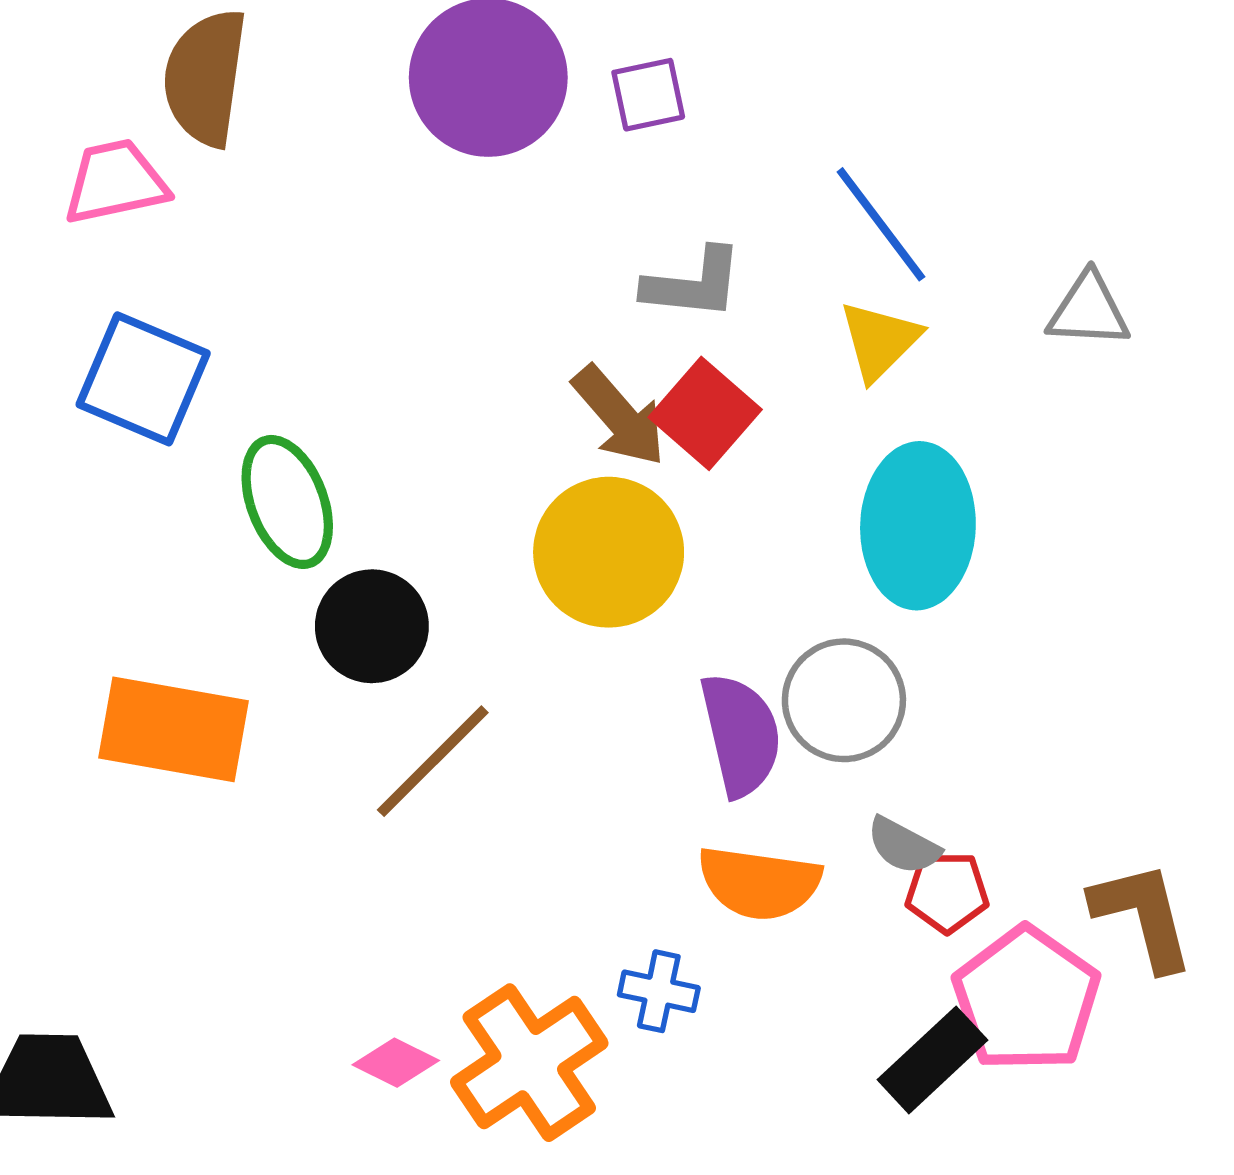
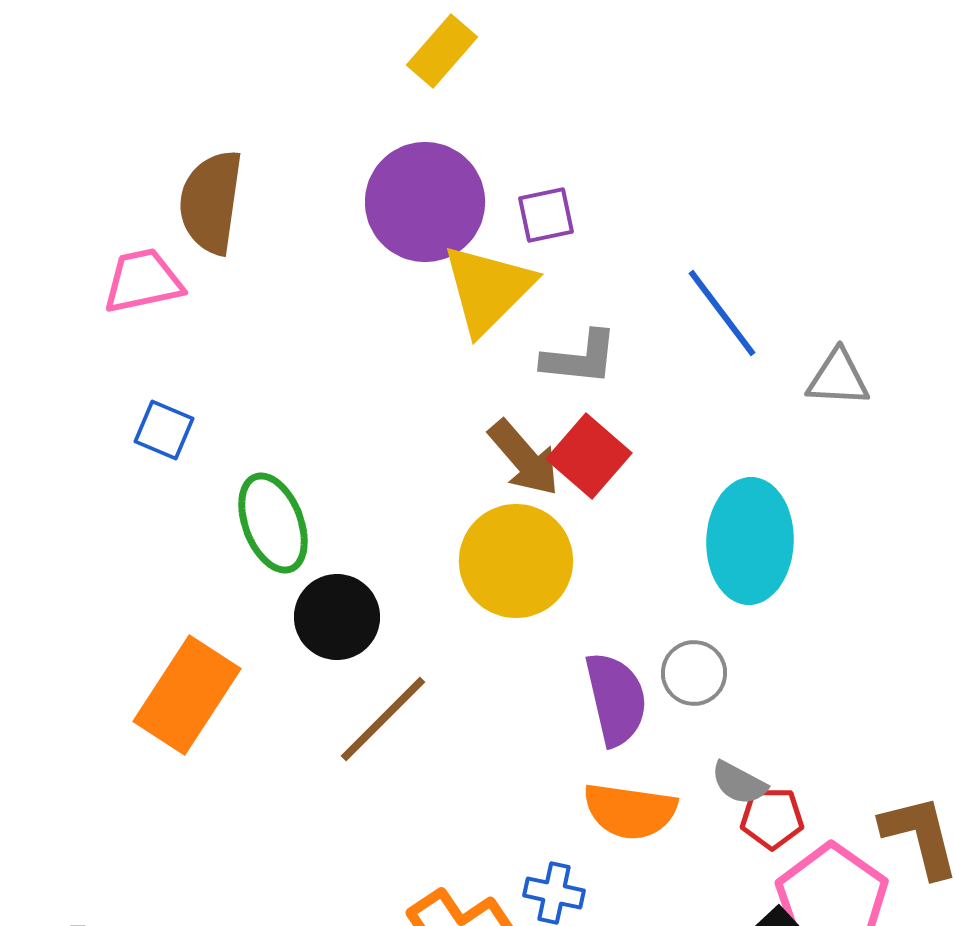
gray triangle: (1089, 310) -> (838, 378), moved
yellow triangle: (880, 341) -> (488, 289), moved, size x1.5
blue square: (143, 379) -> (164, 430), size x0.6
gray circle: (844, 700) -> (694, 673), size x0.7
orange rectangle: (174, 729) -> (187, 695), turned -67

